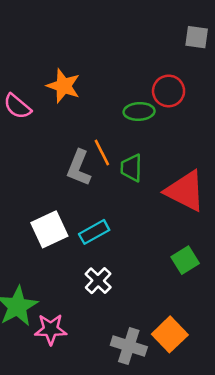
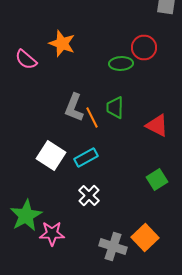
orange line: (102, 152) -> (92, 118), moved
red triangle: (185, 191) -> (157, 126), size x0.7
white square: (49, 229) -> (51, 156), turned -32

